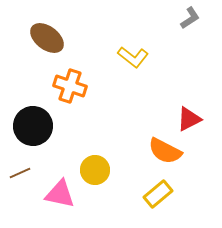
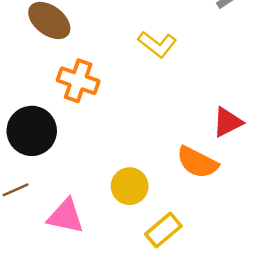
yellow circle: (95, 170) -> (130, 186), moved
yellow rectangle: (158, 194) -> (163, 230), moved

